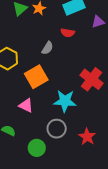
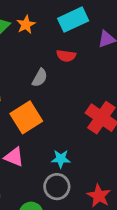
cyan star: (65, 101) -> (61, 159), moved, size x0.6

